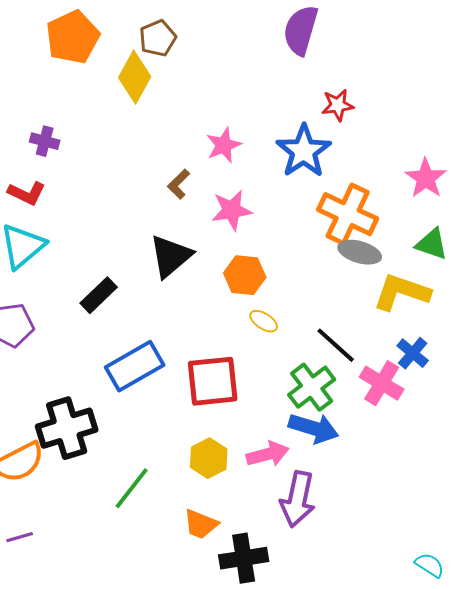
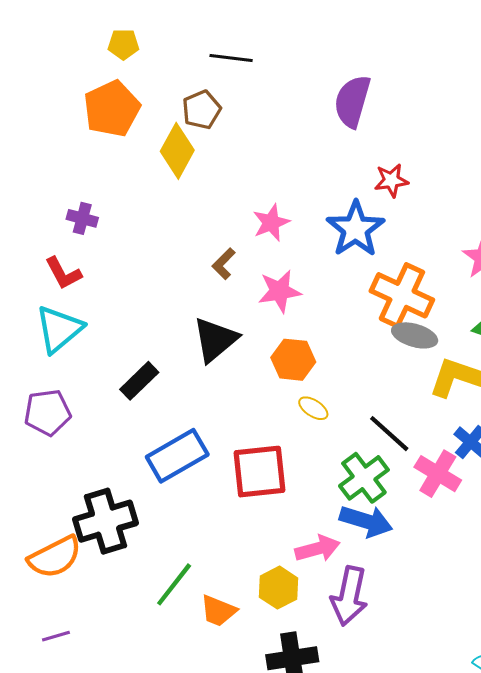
red L-shape: (27, 193) -> (63, 273), turned 36
yellow hexagon: (209, 458) -> (278, 588), moved
orange trapezoid: (201, 524) -> (218, 611), moved

